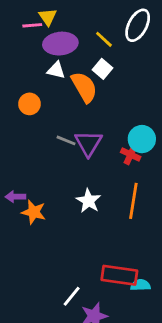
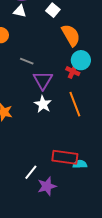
orange semicircle: (84, 87) -> (71, 35), moved
purple triangle: (88, 143) -> (43, 80), moved
orange line: (133, 201) -> (75, 104), turned -30

